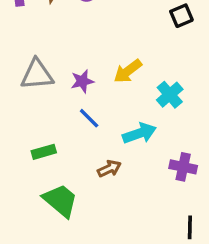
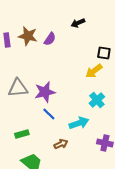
black square: (181, 16) -> (104, 53), turned 32
yellow arrow: (128, 71) -> (94, 71), moved
purple star: (82, 81) -> (45, 92), size x1.5

